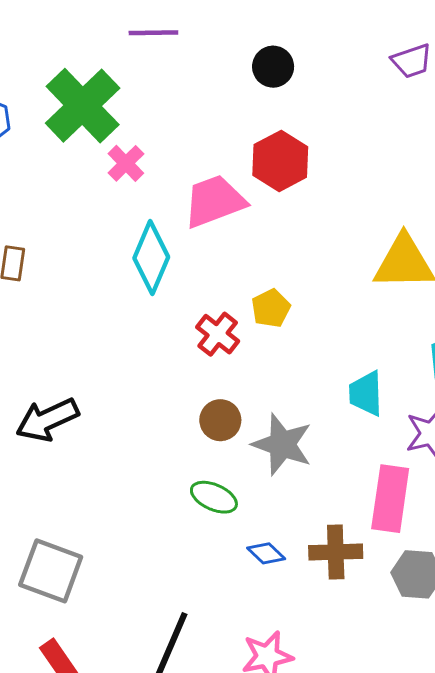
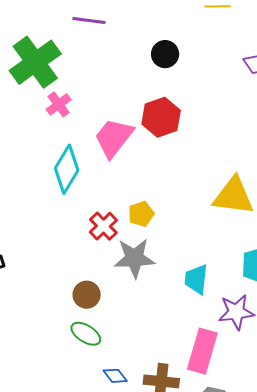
pink trapezoid: (214, 201) -> (114, 138), turned -39
brown circle: (220, 420) -> (87, 295), moved
gray star: (282, 444) -> (134, 258), moved, turned -30

